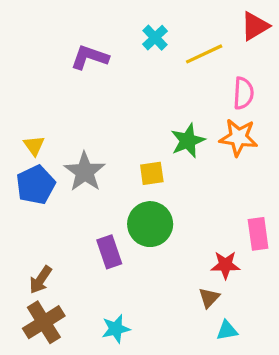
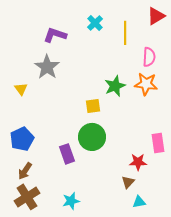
yellow line: (204, 54) -> (125, 33), turned -65
gray star: (85, 172) -> (47, 67), moved
blue pentagon: (36, 185) -> (22, 139), moved

